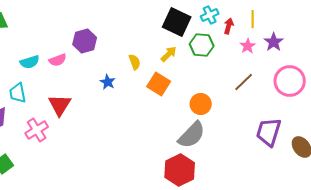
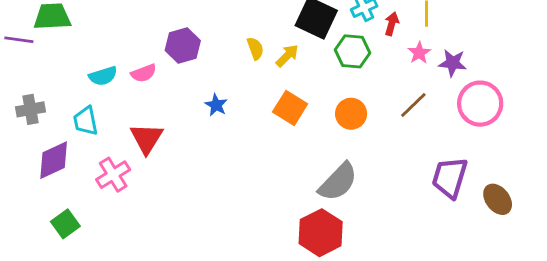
purple star: (274, 42) -> (453, 63), moved, turned -30
yellow arrow: (169, 54) -> (287, 56), moved
yellow semicircle: (135, 62) -> (255, 48), moved
orange circle: (201, 104) -> (351, 114), moved

